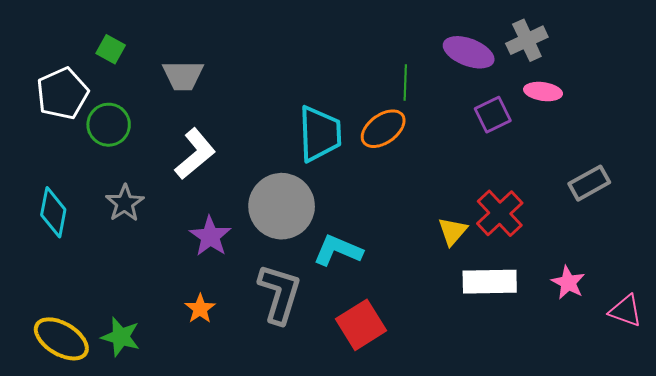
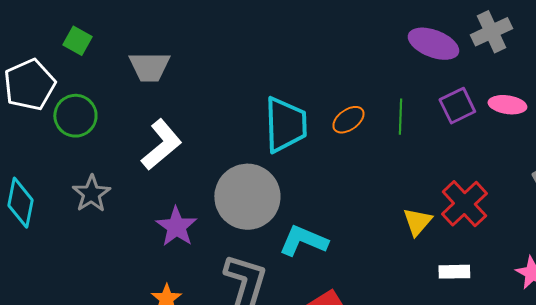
green line: (405, 82) -> (400, 117), moved
pink ellipse: (543, 92) -> (507, 105), moved
orange ellipse: (383, 129) -> (348, 120), size x0.7
white rectangle: (490, 282) -> (454, 272), size x0.6

